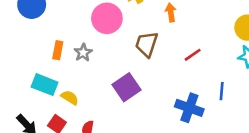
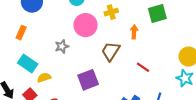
orange rectangle: (58, 50) -> (21, 33), moved
red line: (193, 55) -> (143, 67), turned 56
yellow semicircle: (70, 98) -> (44, 78), turned -64

